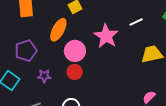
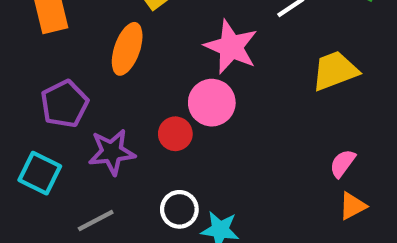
pink circle: (75, 51) -> (212, 103), moved
purple star: (44, 76) -> (112, 152), size x1.5

